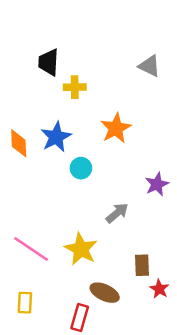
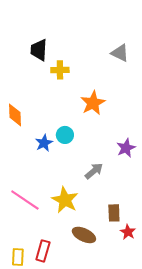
blue star: (56, 137) -> (44, 143), moved, size x0.7
yellow rectangle: (25, 303) -> (18, 257), moved
red rectangle: (80, 318) -> (43, 251), moved

